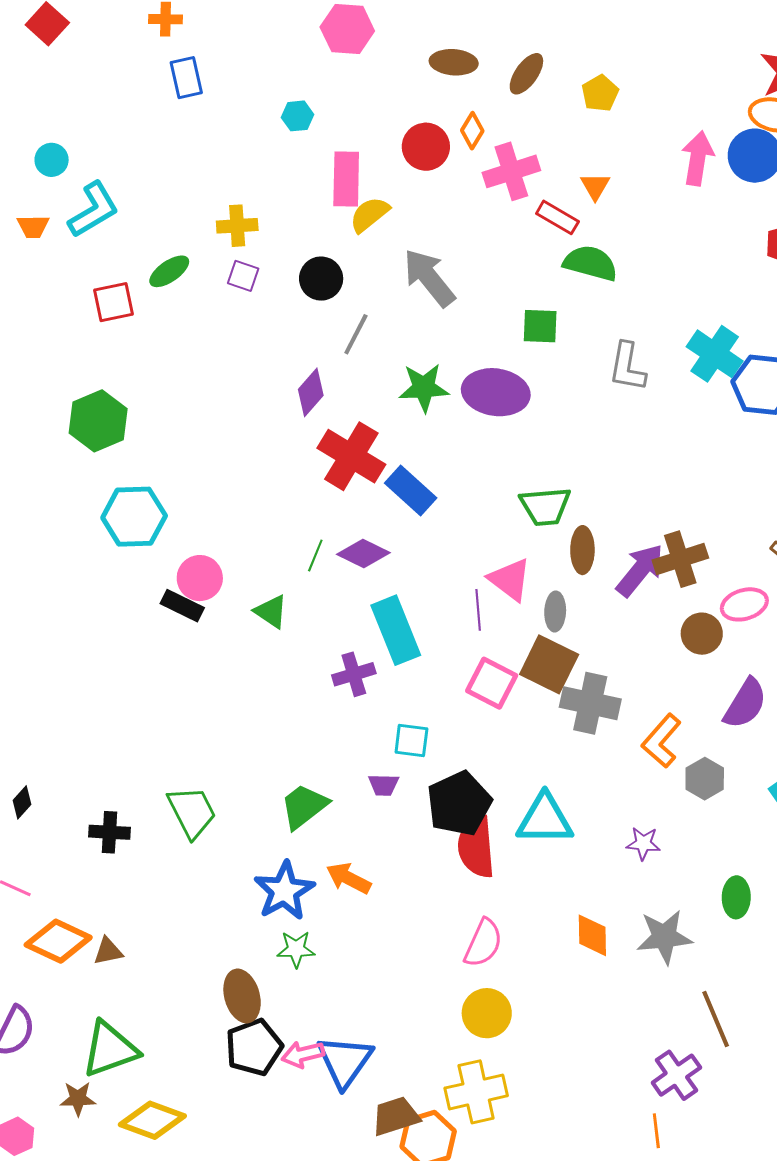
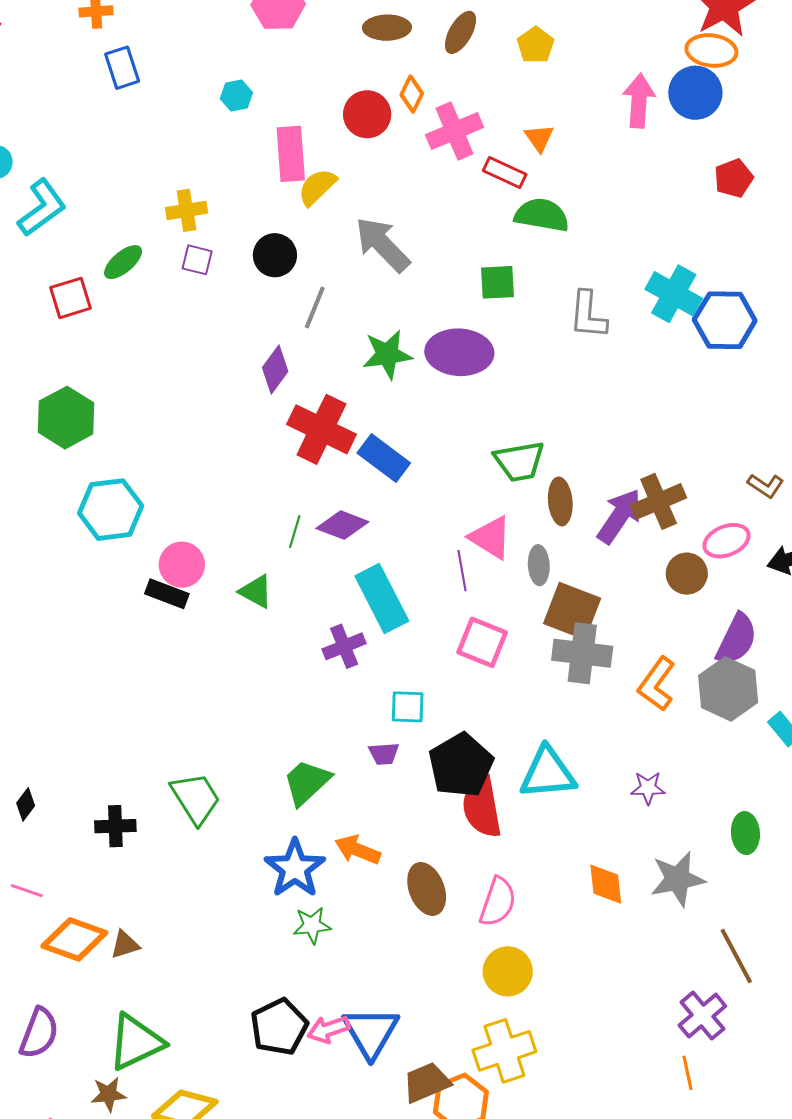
brown square: (549, 664) -> (572, 611), moved
gray hexagon: (705, 779) -> (728, 689), moved, size x1.5
brown ellipse: (242, 996) -> (427, 889), moved

